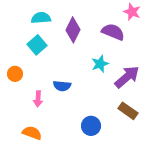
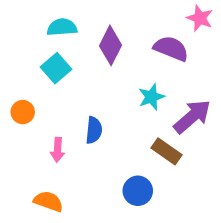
blue semicircle: (62, 86) -> (94, 130), turned -90
brown rectangle: (128, 111) -> (167, 151), moved

